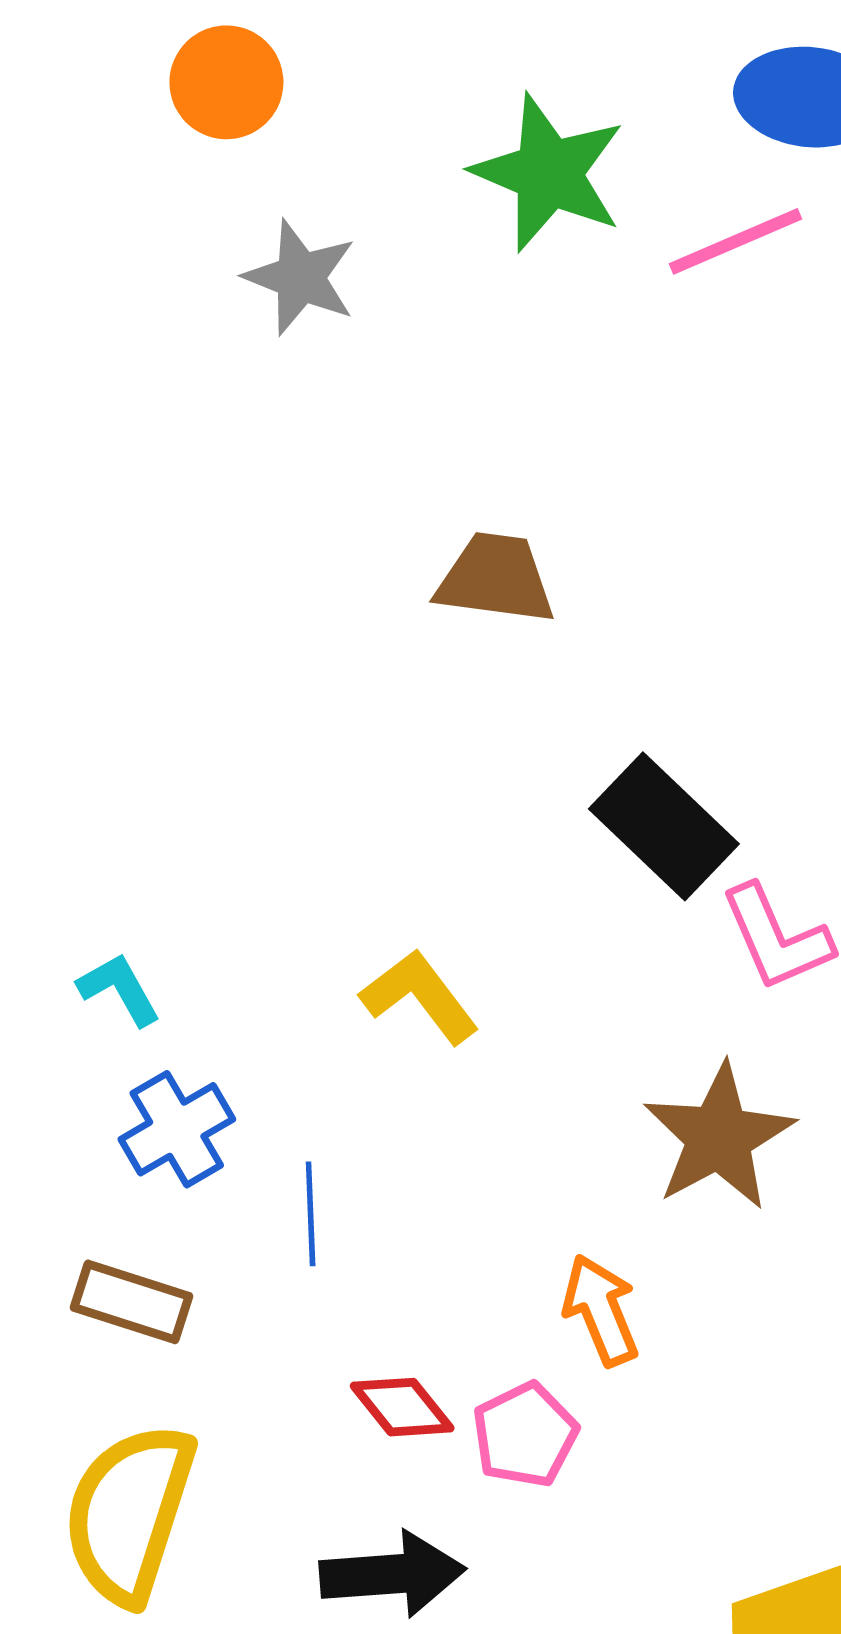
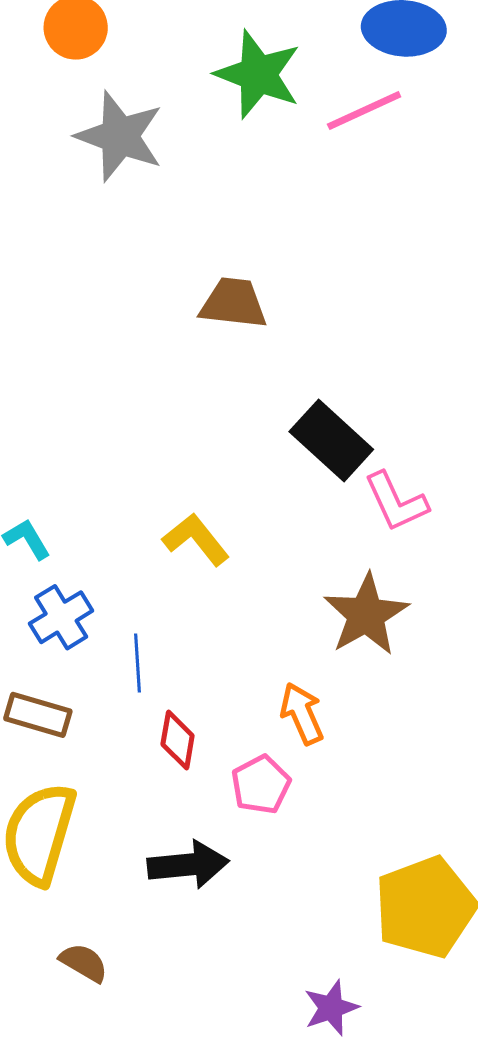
gray star: (300, 277) -> (120, 136), size x1.4
red diamond: (402, 1407) -> (178, 740), moved, turned 50

